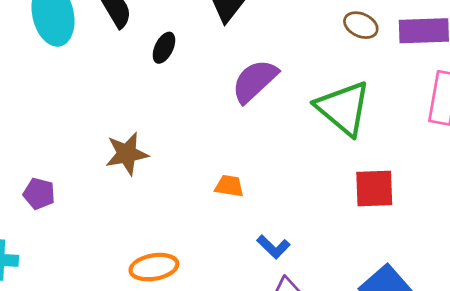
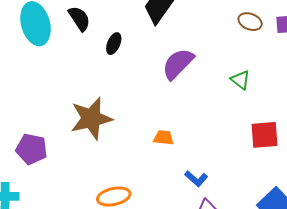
green triangle: (343, 108) -> (240, 80), size x0.5
brown star: (127, 154) -> (91, 118), size x1.4
purple pentagon: (39, 194) -> (31, 149), size x1.4

